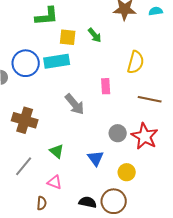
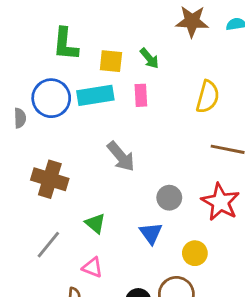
green L-shape: (47, 16) -> (65, 44), moved, turned 100
pink rectangle: (106, 86) -> (141, 95), moved
gray circle: (118, 133) -> (169, 198), moved

